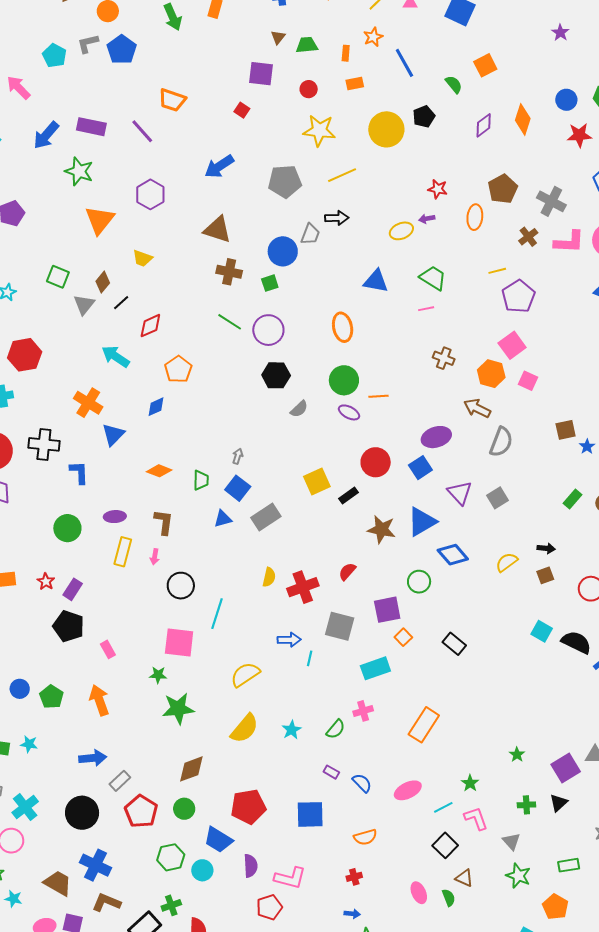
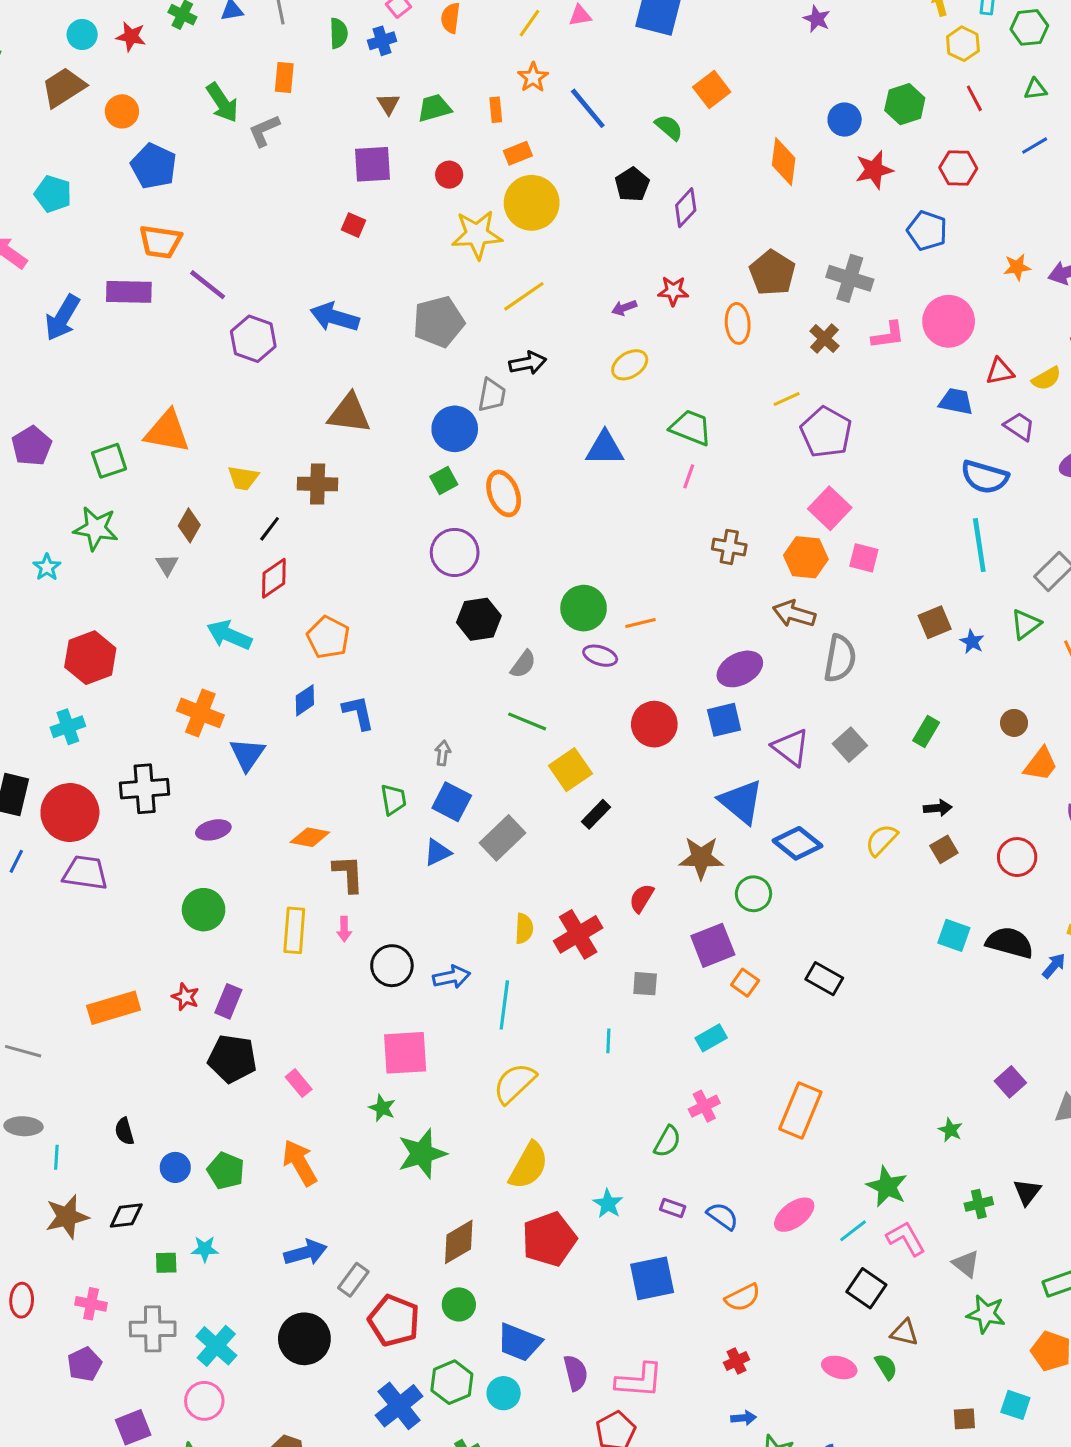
gray L-shape: (88, 44) -> (264, 131), moved
orange trapezoid: (172, 100) -> (160, 242), moved
purple diamond: (484, 125) -> (686, 208), moved
yellow circle: (386, 129) -> (532, 203), moved
blue arrow: (219, 166) -> (335, 317), turned 60
green star: (79, 171) -> (96, 528), moved
purple hexagon: (150, 194) -> (253, 339), moved
purple arrow: (427, 219) -> (624, 308), moved
orange triangle: (100, 220) -> (167, 432), turned -48
pink L-shape: (569, 242) -> (888, 335), size x0.7
brown cross: (229, 272) -> (318, 484), moved
green square: (58, 277) -> (109, 461), moved, turned -30
black line: (121, 303) -> (270, 529), moved
gray triangle: (84, 305) -> (167, 565), size x0.7
pink line: (426, 309) -> (689, 476), turned -49
green line: (230, 322) -> (527, 721), moved
orange ellipse: (343, 327) -> (504, 493), moved
blue square: (420, 468) -> (724, 720), turned 30
orange diamond: (159, 471) -> (310, 837), moved
blue L-shape: (79, 472) -> (358, 713), moved
black rectangle: (349, 495) -> (596, 814), moved
green rectangle: (573, 499) -> (926, 732), moved
purple ellipse: (115, 517) -> (213, 830), moved
blue triangle: (422, 522) -> (741, 802), turned -40
brown star: (382, 529) -> (701, 858), moved
cyan line: (217, 614) -> (504, 1005), moved
gray square: (340, 626) -> (645, 984), size x0.6
blue arrow: (289, 640) -> (452, 977), moved
cyan rectangle: (375, 668) -> (711, 1038), size x0.7
green star: (158, 675) -> (382, 1108), turned 30
cyan star: (292, 730) -> (608, 1204), moved
purple square: (566, 768) -> (1010, 1082), moved, size x0.7
green star: (470, 783) -> (887, 1187), size x1.5
red pentagon: (248, 807) -> (549, 1239), moved
blue cross: (95, 865) -> (399, 1406), moved, turned 36
pink ellipse: (419, 893) -> (839, 1367), turned -40

